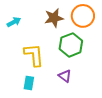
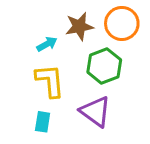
cyan arrow: (14, 22) -> (47, 44), moved
purple triangle: (65, 76) -> (95, 112), size x1.6

